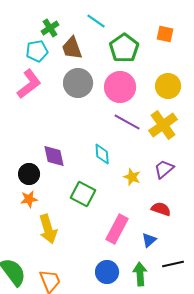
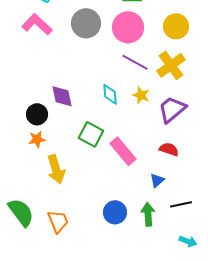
pink L-shape: (29, 84) -> (37, 24), turned -100
purple trapezoid: (164, 169) -> (172, 109), size x1.4
yellow star: (132, 177) -> (141, 95), moved
pink rectangle: (117, 229) -> (123, 151), moved, turned -68

